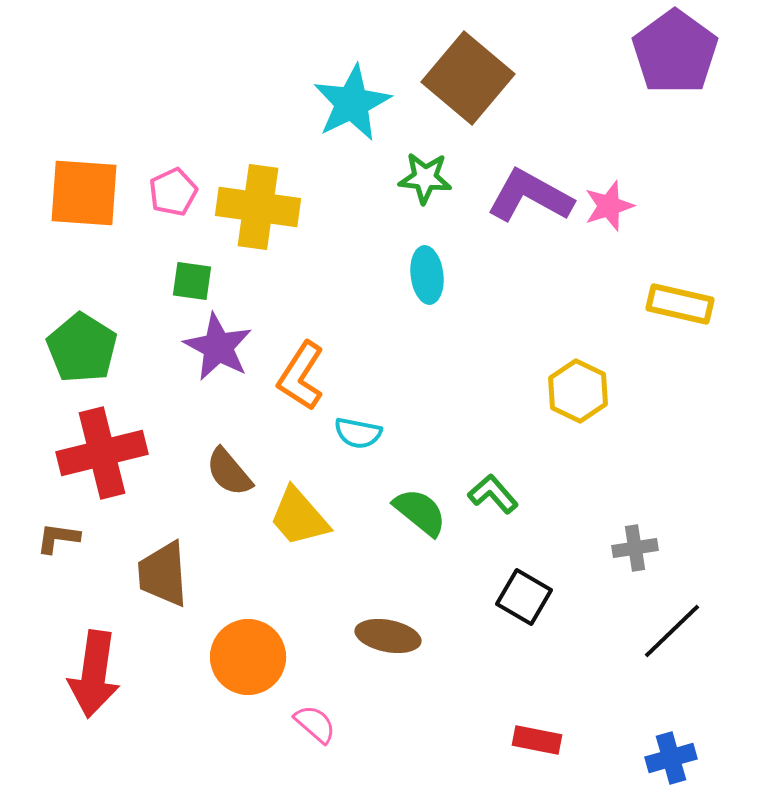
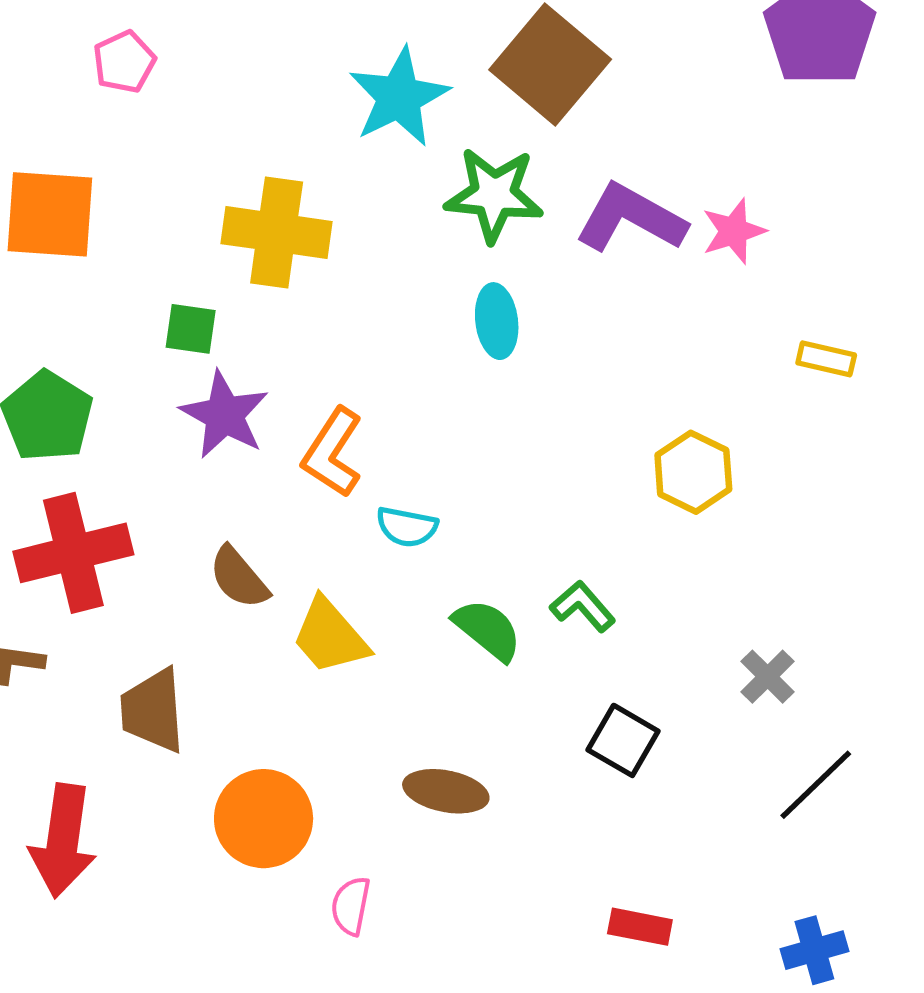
green star: (425, 178) -> (494, 195), size x1.4
pink pentagon: (173, 192) -> (124, 62), moved
yellow rectangle: (680, 304) -> (826, 359), size x0.7
gray cross: (635, 548) -> (768, 677), turned -36
pink semicircle: (315, 724) -> (351, 906), turned -120

